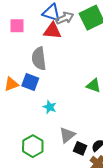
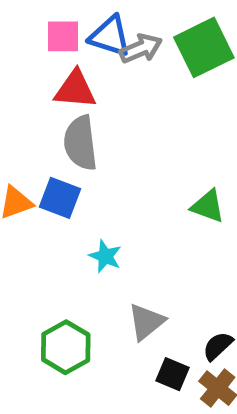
pink square: (17, 26) -> (63, 36), moved
red triangle: (52, 31) -> (75, 89), moved
black square: (80, 148) -> (172, 374), moved

